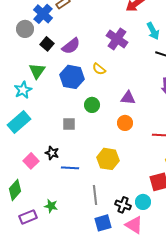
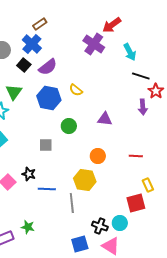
blue cross: (43, 14) -> (32, 44), moved
purple cross: (117, 39) -> (94, 44), moved
orange circle: (125, 123) -> (98, 156), moved
gray line: (95, 195) -> (72, 203), moved

